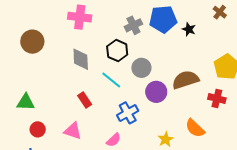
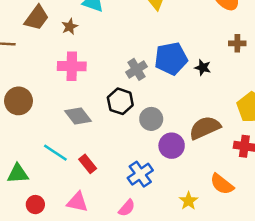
brown cross: (220, 12) -> (237, 43), turned -32
gray diamond: (81, 59) -> (78, 116), turned -30
cyan line: (111, 80) -> (55, 153), moved

